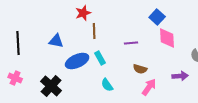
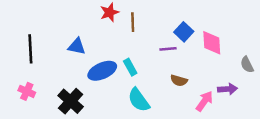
blue square: (157, 17) -> (184, 32), moved
brown line: (94, 31) -> (133, 22), moved
cyan semicircle: (107, 85) -> (139, 100), size x1.5
pink arrow: (149, 87) -> (204, 101), moved

